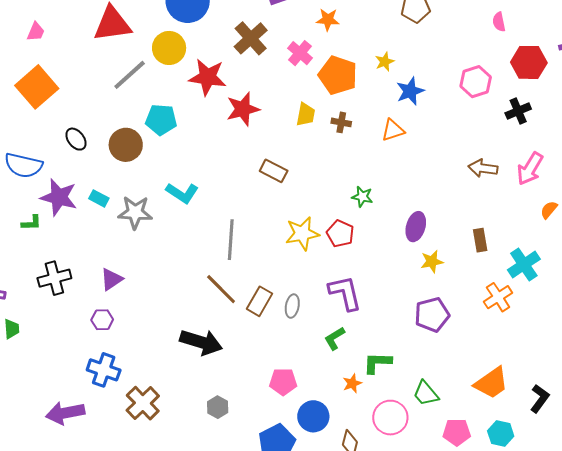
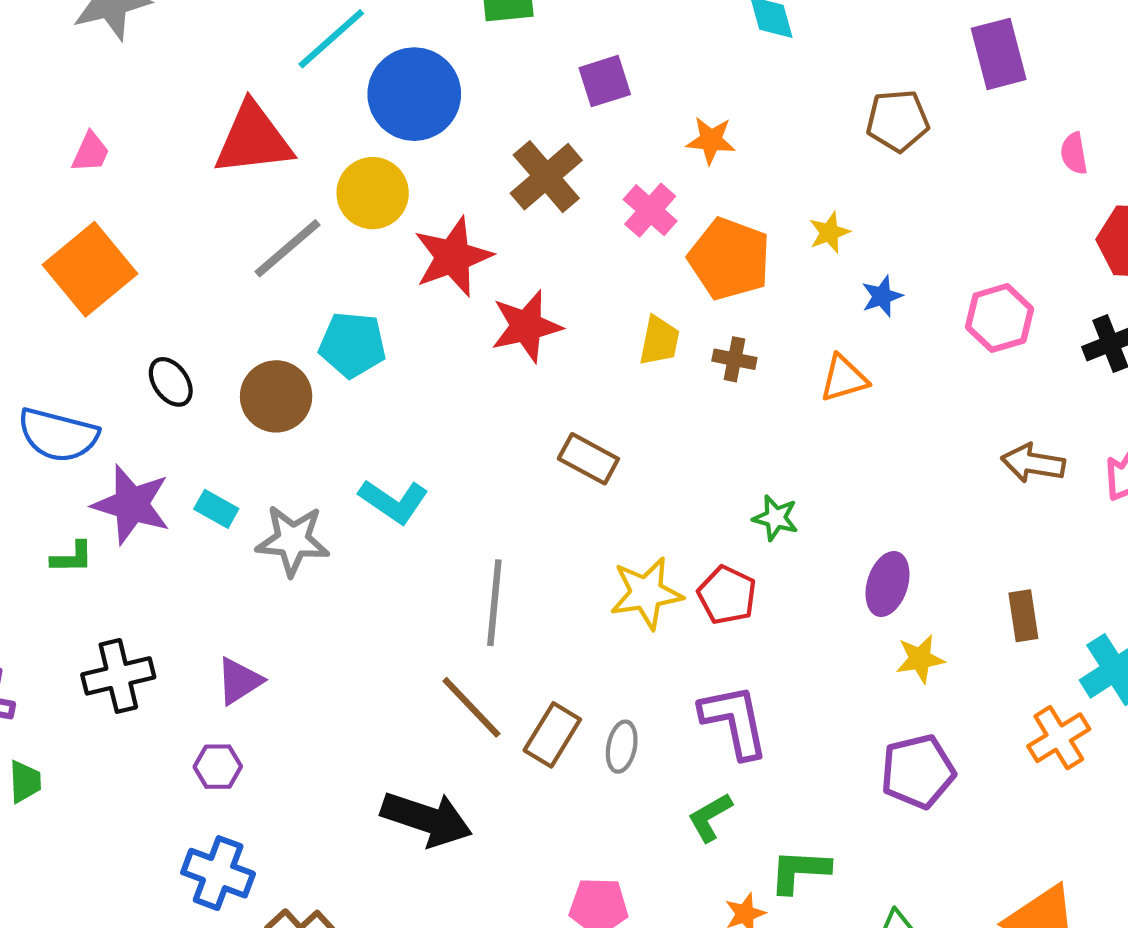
red star: (208, 77) -> (453, 257), turned -30
pink hexagon: (476, 82) -> (1000, 318), moved
blue star: (410, 91) -> (882, 296), size x0.7

